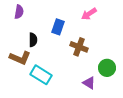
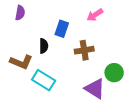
black semicircle: (33, 40) -> (44, 46), moved
brown cross: (79, 47) -> (84, 50), turned -30
purple triangle: (89, 83) -> (95, 89), size x1.5

